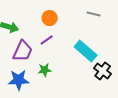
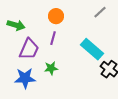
gray line: (94, 14) -> (100, 12), turned -56
purple line: (47, 40) -> (53, 38), turned -40

